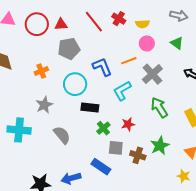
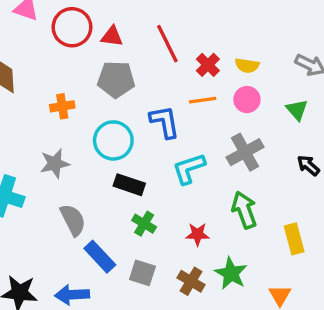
red cross: (119, 19) -> (208, 65), moved
orange line: (129, 61) -> (203, 100), moved
red star: (128, 124) -> (197, 234), moved
green cross: (103, 128) -> (144, 224), turned -32
green star: (160, 146) -> (231, 273), turned -30
gray square: (116, 148) -> (142, 273), moved
blue rectangle: (101, 167) -> (100, 257), moved

